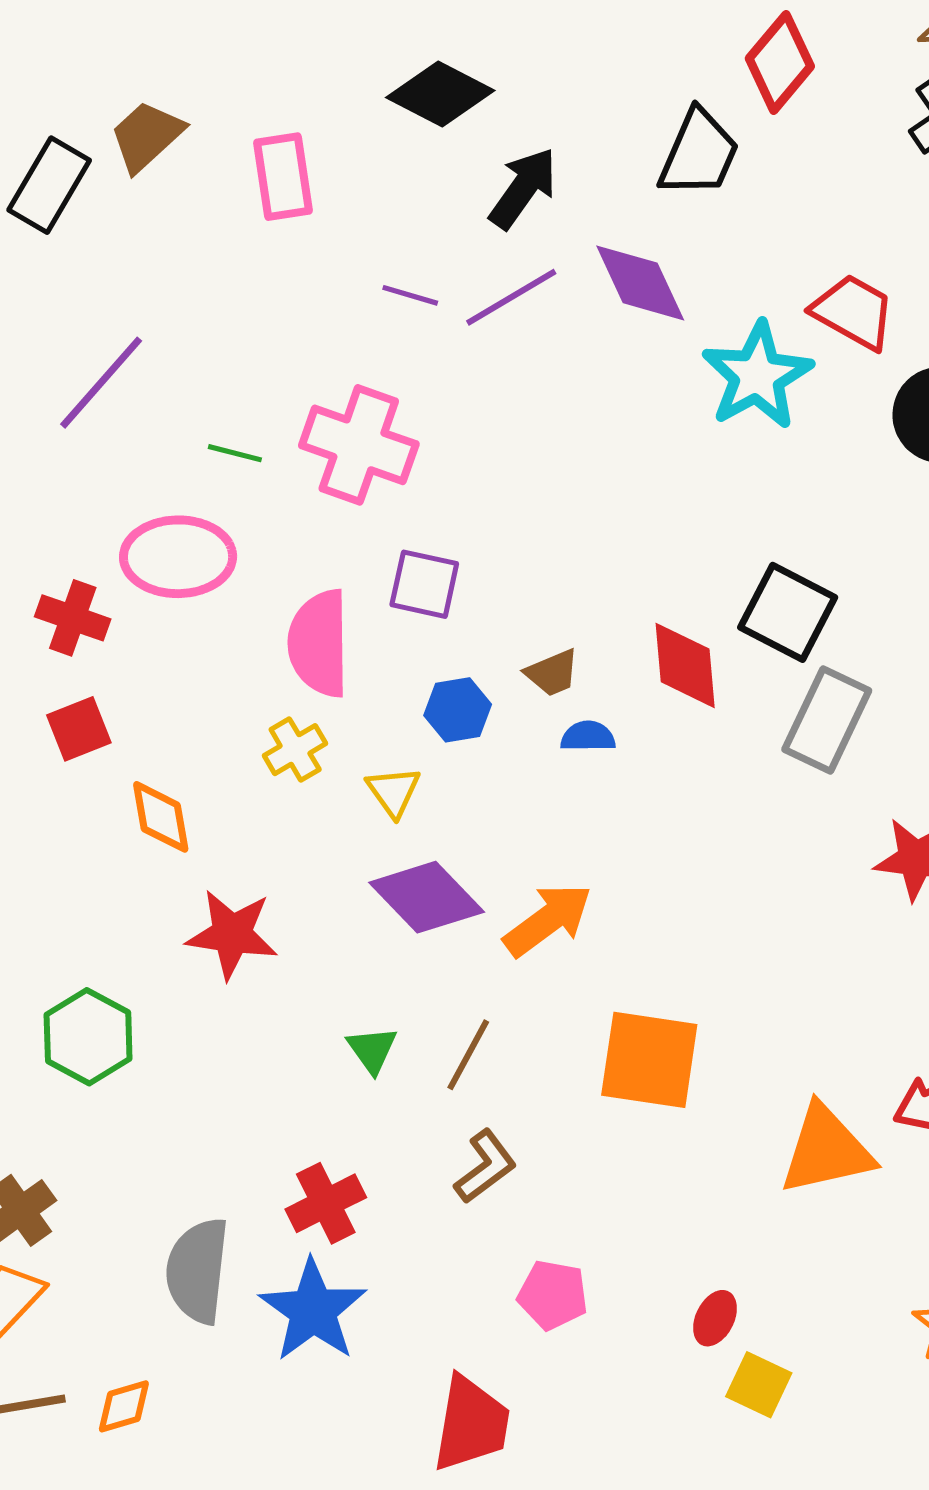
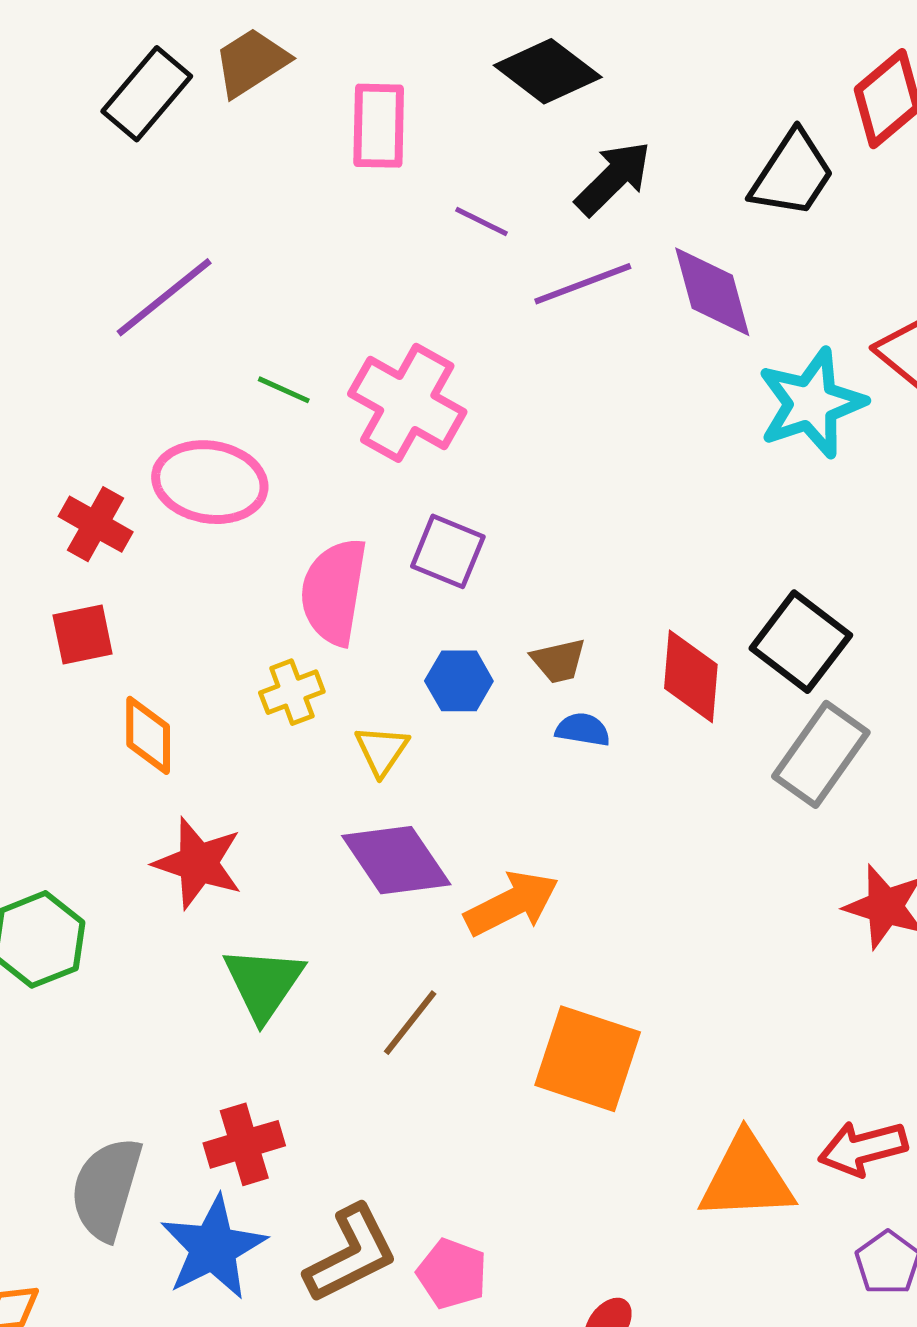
purple line: (410, 295) -> (482, 222), moved
green triangle: (372, 1050) -> (264, 983), moved, size x1.6
brown L-shape: (485, 1167) -> (351, 1254), moved, size x1.4

